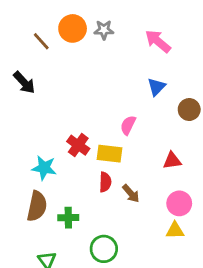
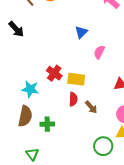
blue triangle: (156, 87) -> (81, 32), moved
pink semicircle: (128, 125) -> (99, 52), moved
green circle: (104, 249) -> (103, 146), moved

